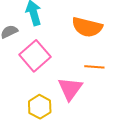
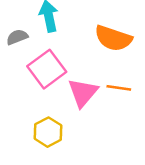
pink triangle: (70, 89) -> (83, 93), moved

